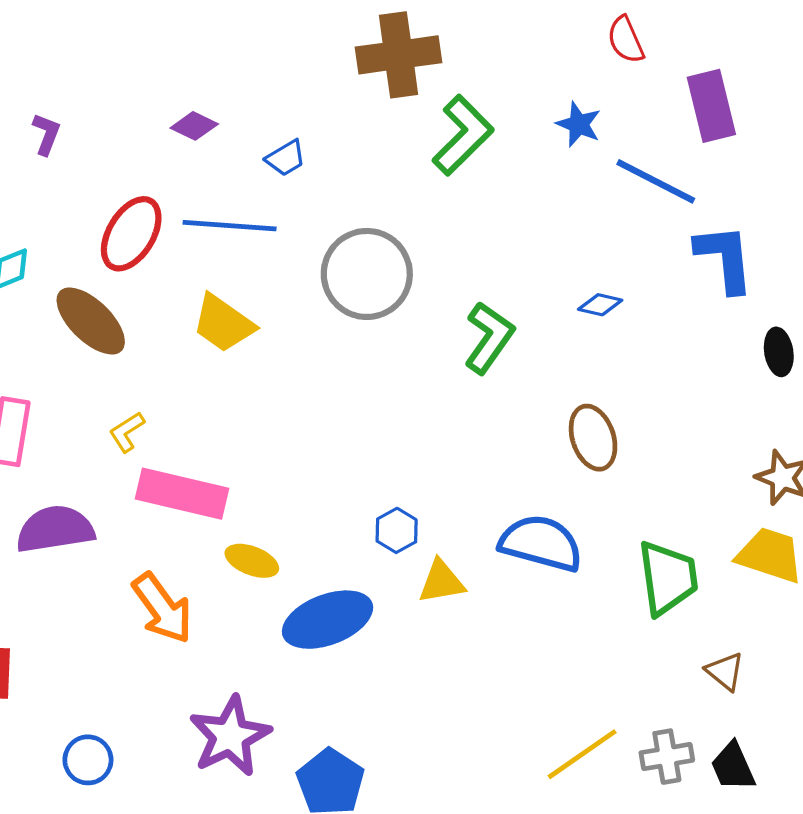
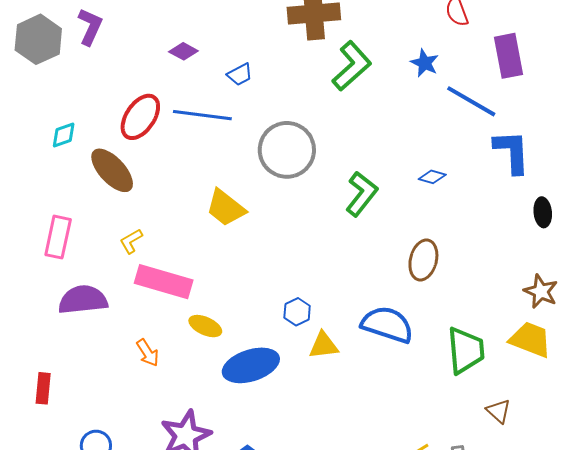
purple L-shape: (46, 134) -> (90, 27), moved, size x1.4
yellow trapezoid: (223, 323) -> (226, 208), moved
brown ellipse: (593, 438) -> (423, 260), turned 30
orange arrow: (162, 608) -> (148, 353), size x0.6

